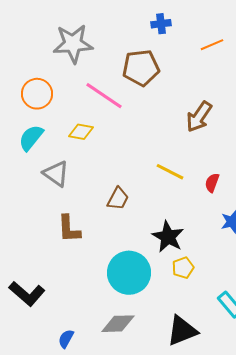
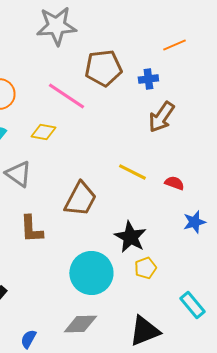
blue cross: (161, 24) -> (148, 79), moved
gray star: (73, 44) -> (56, 26), moved
red semicircle: (212, 183) -> (174, 183), turned 90
brown trapezoid: (118, 199) -> (80, 199), size x1.5

